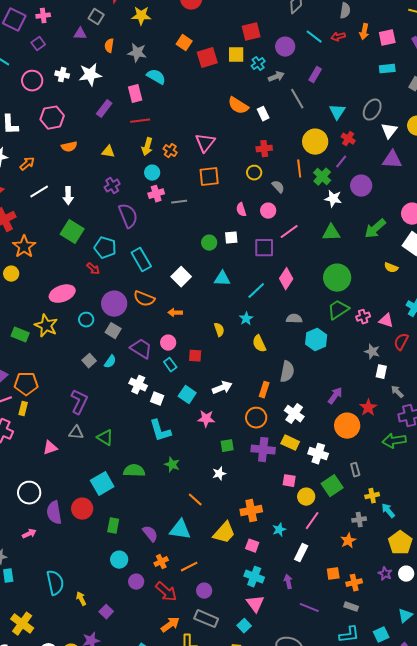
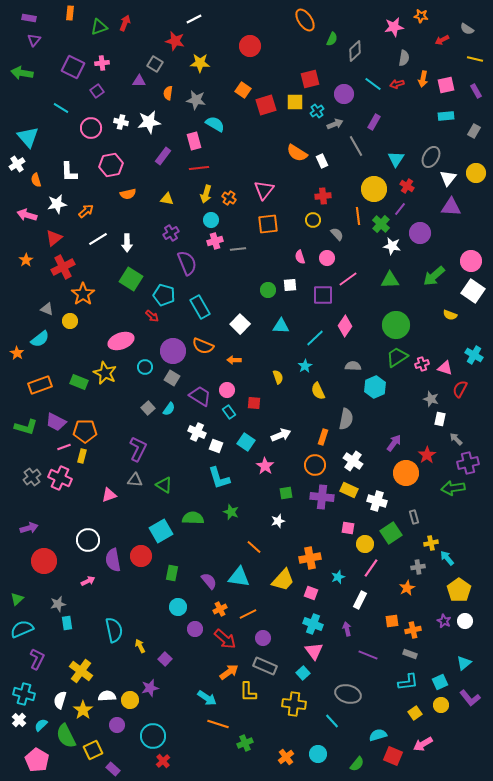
pink star: (206, 419) -> (265, 466), turned 30

